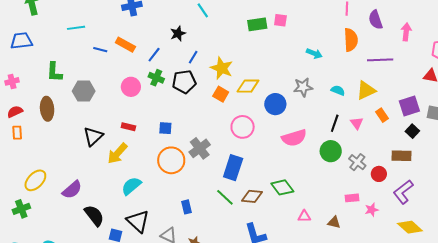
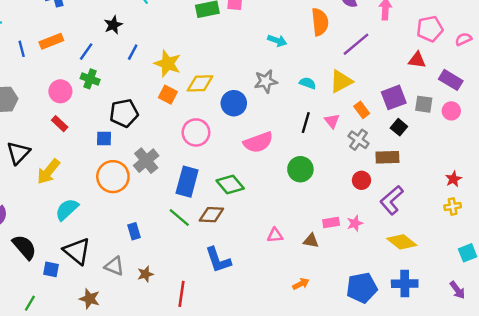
orange rectangle: (125, 45) -> (51, 41), turned -48
blue line: (100, 50) -> (22, 49), turned 64
purple line: (380, 60) -> (356, 44), turned -35
black pentagon: (184, 82) -> (124, 113), moved
red rectangle: (128, 127) -> (60, 124), moved, turned 32
green circle: (331, 151) -> (300, 169), moved
gray cross: (357, 162) -> (359, 140), moved
green diamond: (282, 187) -> (230, 185), moved
pink rectangle: (352, 198) -> (331, 223), moved

